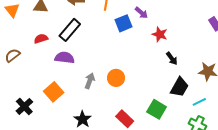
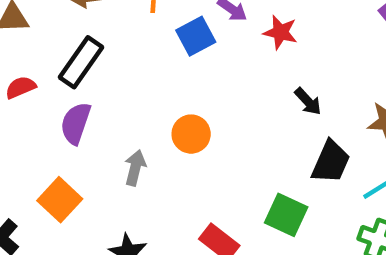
red star: (160, 34) -> (280, 32), moved
purple semicircle: (64, 58) -> (76, 123), turned -72
orange circle: (116, 78) -> (191, 134), moved

